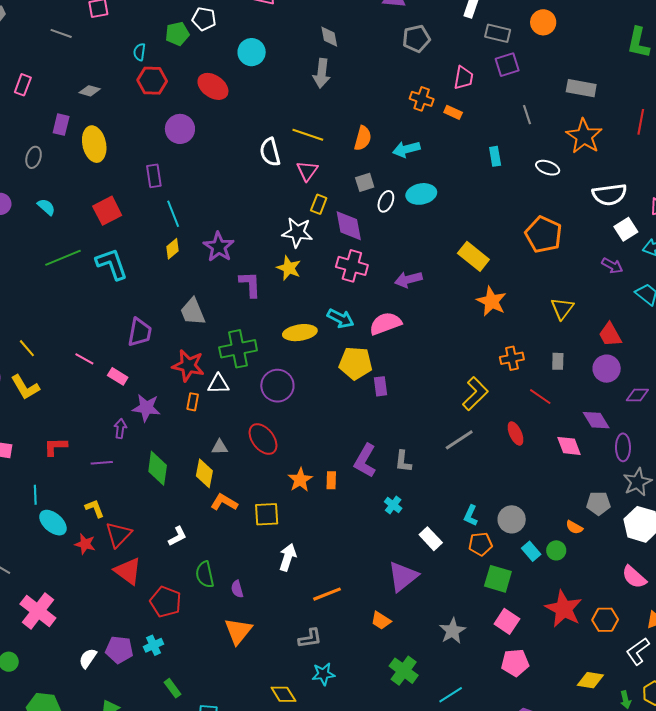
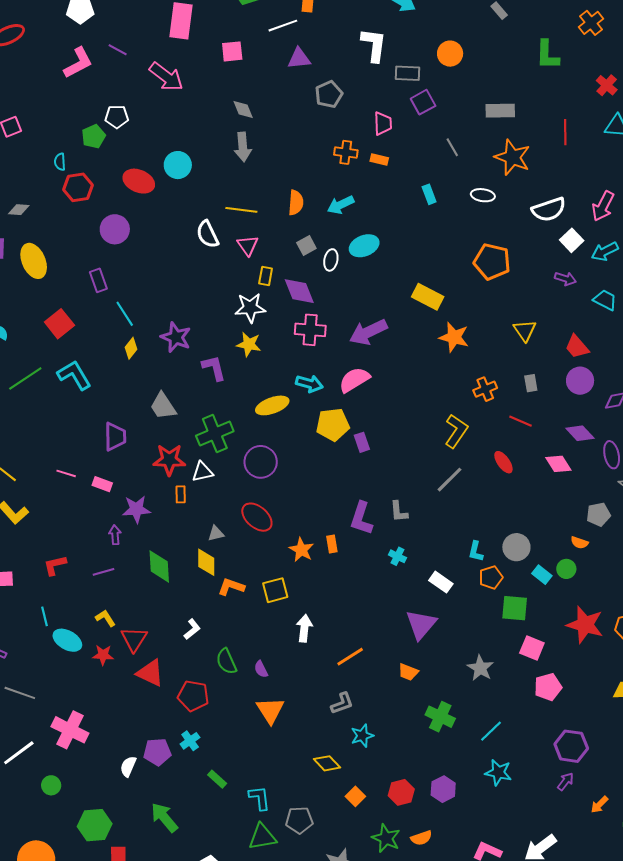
cyan circle: (252, 52) -> (178, 165), moved
purple arrow: (408, 279) -> (368, 332), size x1.4

